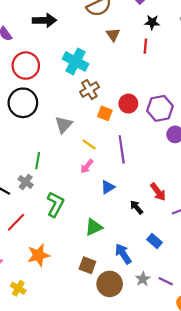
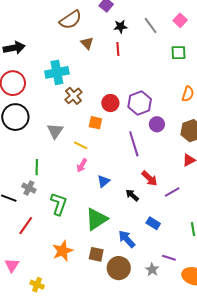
black arrow: (45, 20) -> (14, 48), moved
cyan cross: (75, 61) -> (57, 72), turned -30
orange square: (105, 113) -> (95, 123), moved
purple line: (122, 149) -> (134, 144), moved
green triangle: (94, 227) -> (96, 219), size x1.4
orange star: (39, 255) -> (63, 251), moved
gray star: (143, 279) -> (152, 270), moved

